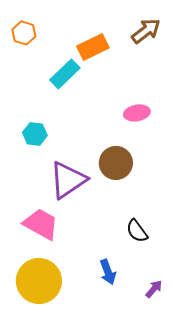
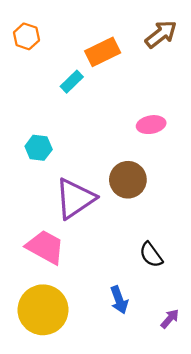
cyan rectangle: (65, 74) -> (72, 82), size x0.7

